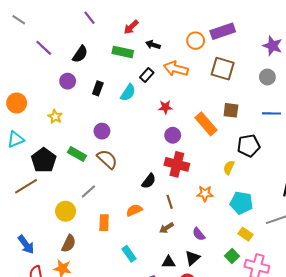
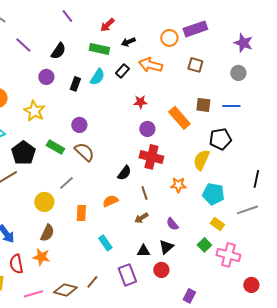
black arrow: (153, 45) -> (128, 42), turned -40
brown square: (223, 69) -> (195, 65), size x0.7
cyan semicircle: (128, 93) -> (97, 77), moved
blue line: (272, 113) -> (231, 106), moved
yellow star: (55, 117) -> (34, 111), size x1.5
yellow semicircle: (229, 168) -> (201, 160), size x1.5

